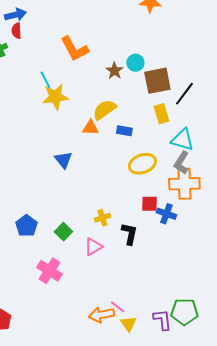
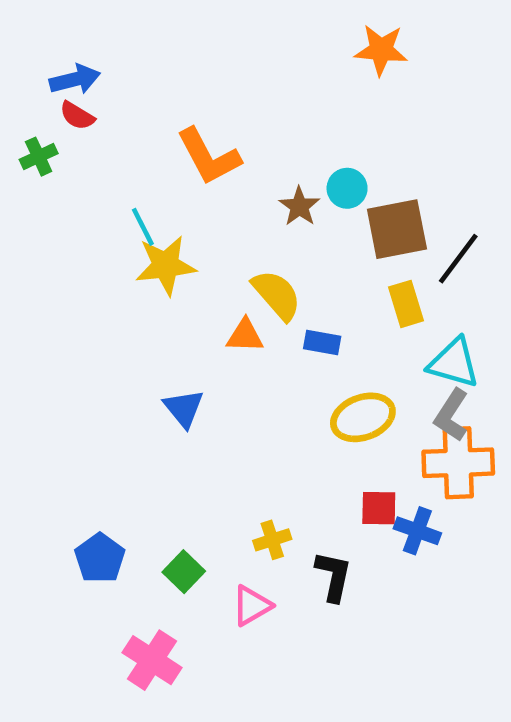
red semicircle: (16, 31) -> (77, 116), turned -56
yellow semicircle: (104, 110) -> (277, 295), turned 85

